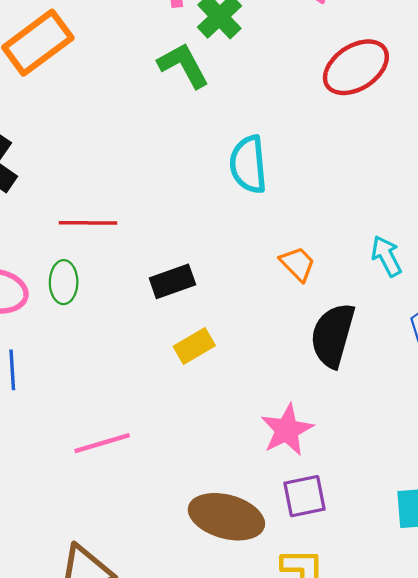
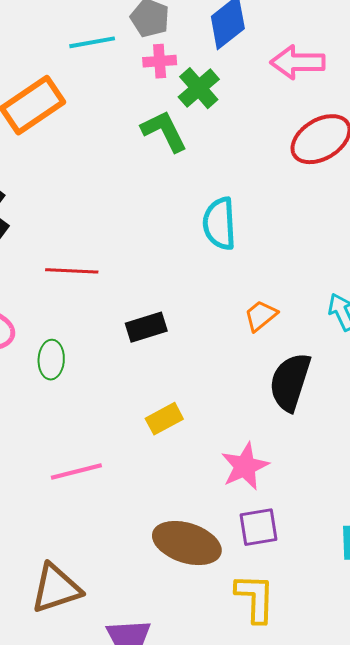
orange trapezoid: (298, 264) -> (261, 316), turned -87
green ellipse: (64, 282) -> (51, 360), moved
yellow rectangle: (194, 346) -> (164, 419), moved

